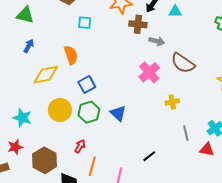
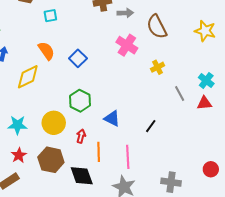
brown semicircle: (183, 63) -> (157, 27), turned 45
blue square: (87, 85) -> (78, 58), moved
yellow circle: (60, 110) -> (54, 123), moved
blue triangle: (118, 113) -> (112, 118), moved

